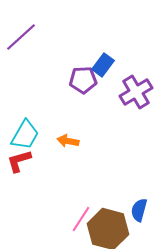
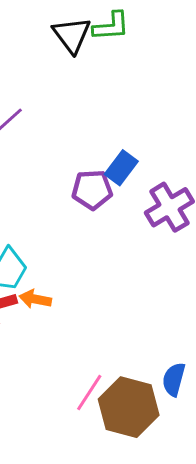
orange arrow: (68, 141) -> (35, 299), moved

